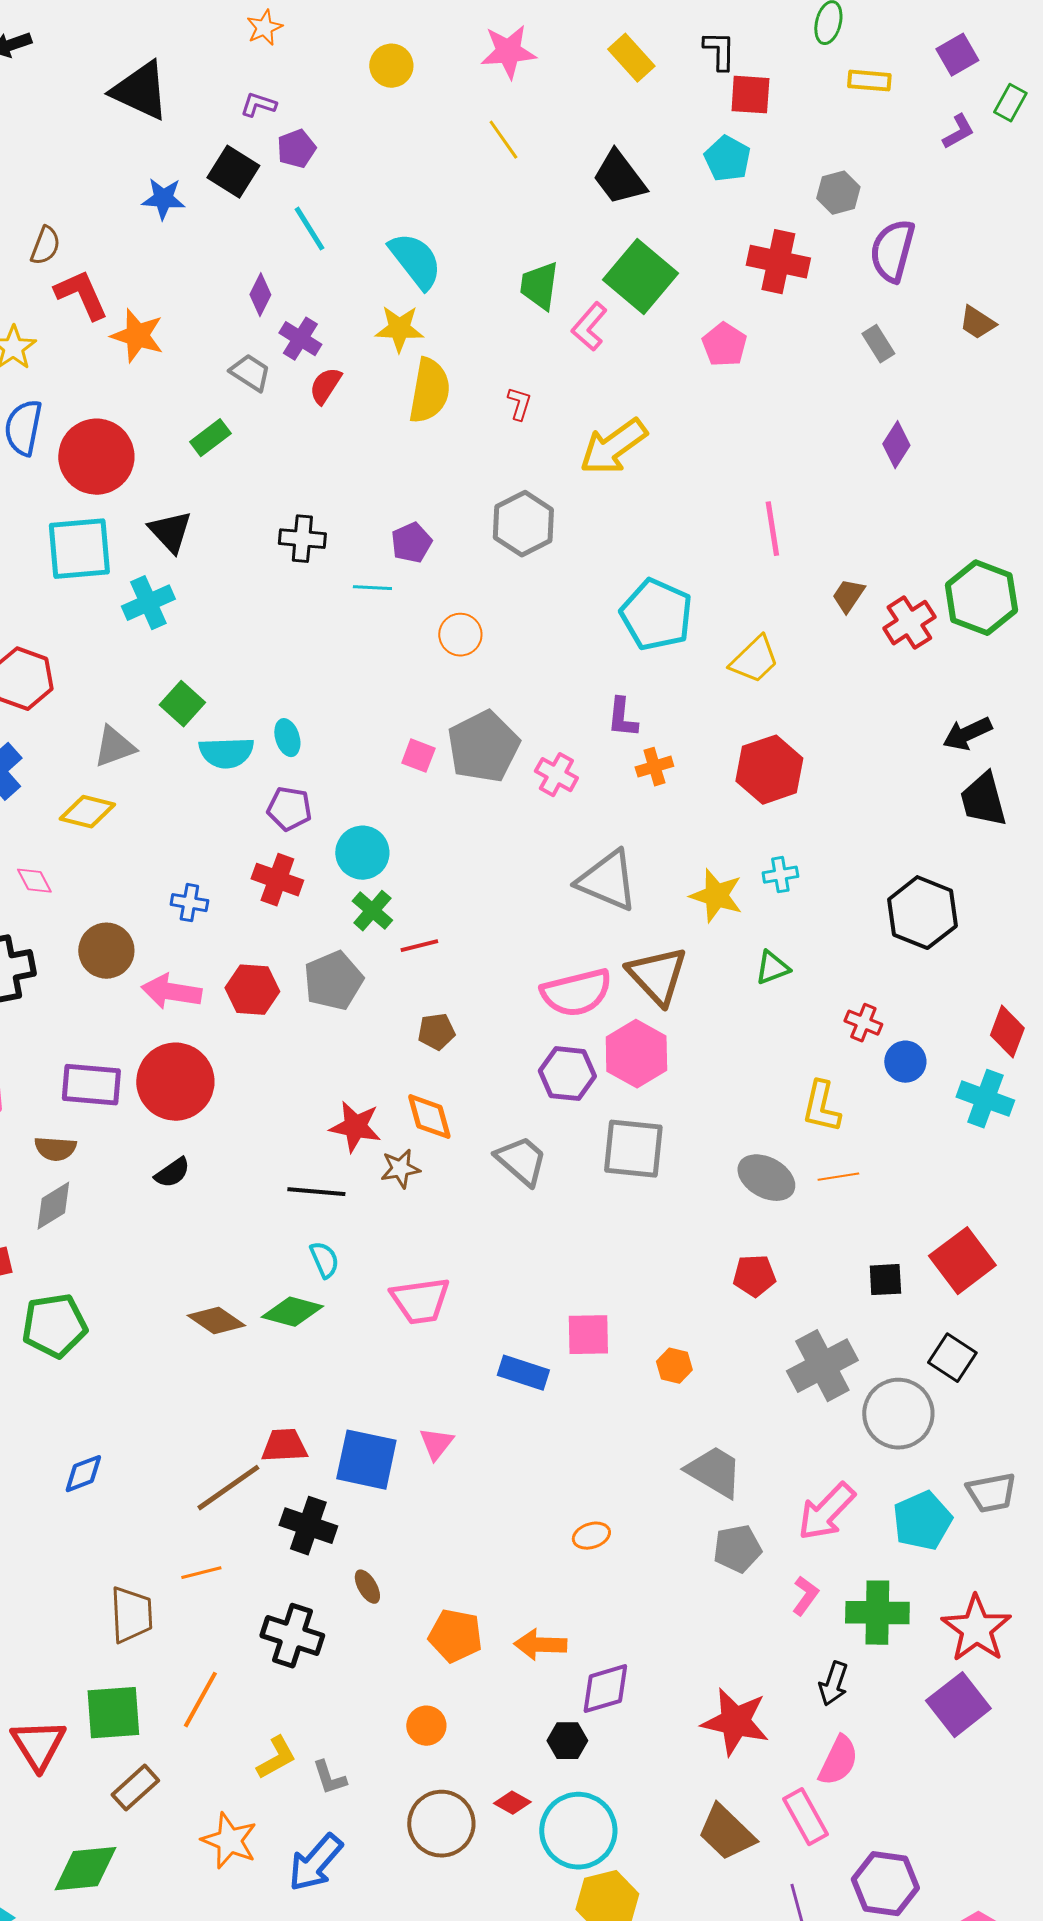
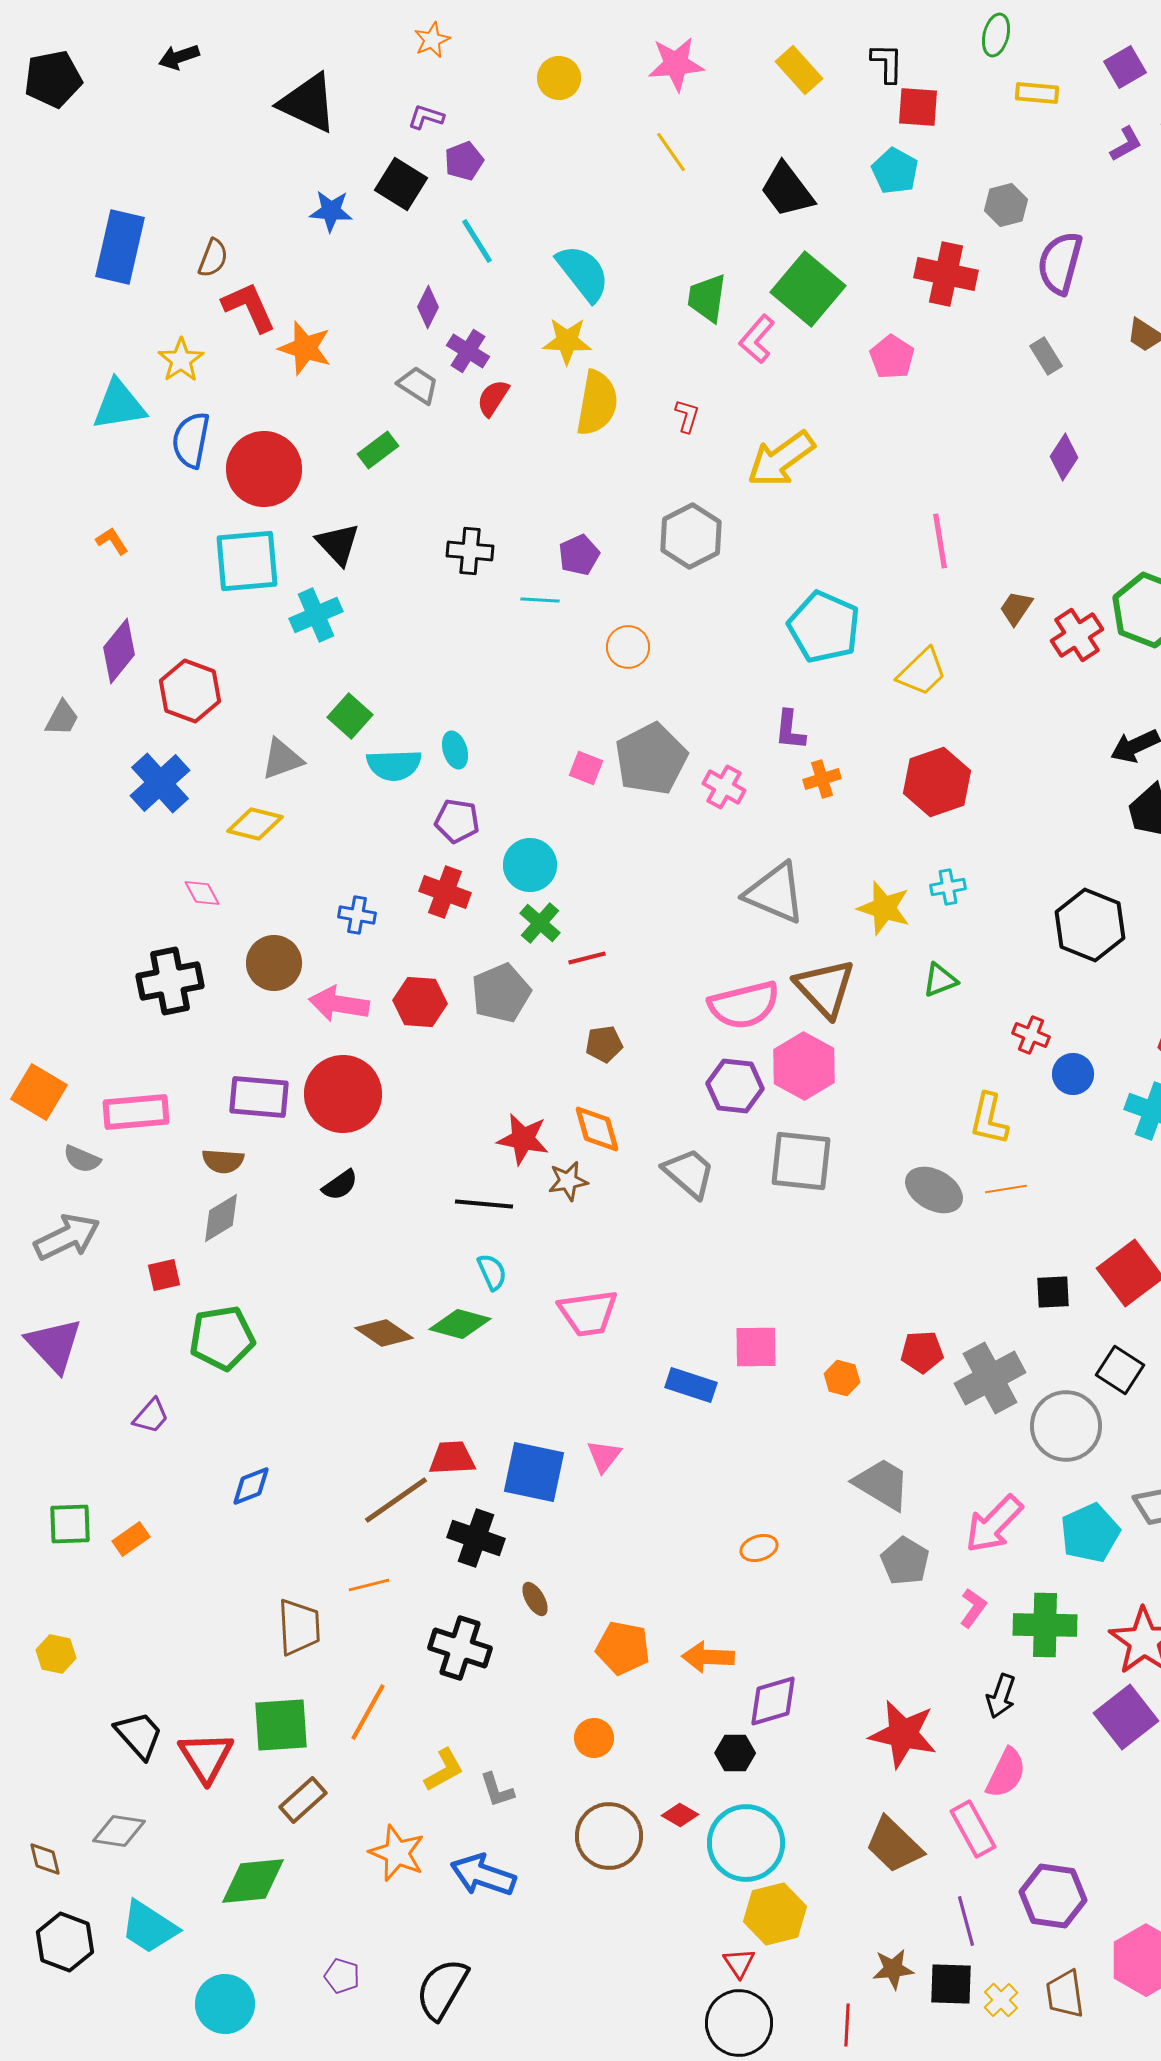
red pentagon: (754, 1276) -> (922, 1352), moved
gray pentagon: (737, 1549) -> (905, 1561), turned -30
blue arrow: (315, 1863) -> (483, 1875), turned 68

